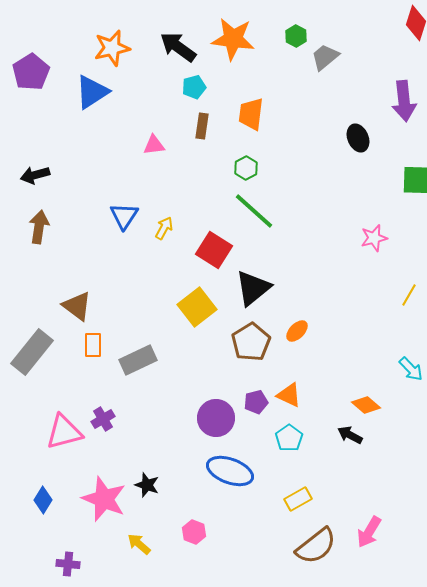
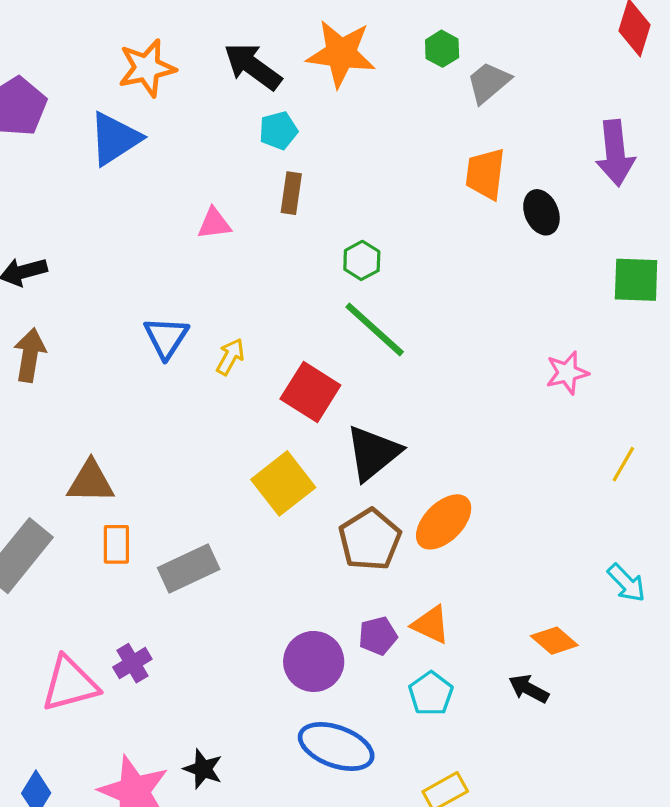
orange trapezoid: (251, 114) -> (485, 174), moved
brown triangle: (77, 306) -> (91, 482), turned -36
orange ellipse: (297, 331) -> (444, 522), size x1.6

